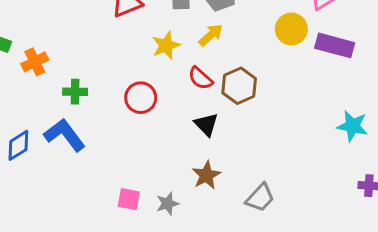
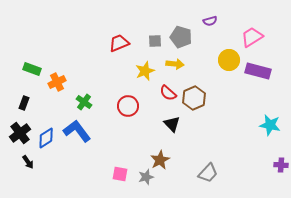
yellow arrow: (211, 35) -> (175, 64), turned 48
green cross: (75, 92) -> (84, 102), turned 35
brown star: (206, 175) -> (160, 160), moved

